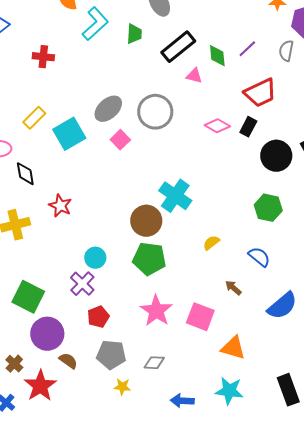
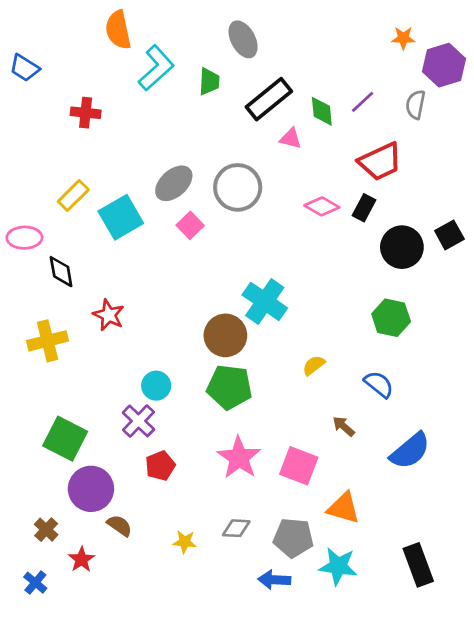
gray pentagon: (111, 355) -> (293, 538), moved
red star: (40, 386) -> (81, 559), size x0.6
yellow star: (122, 387) -> (185, 542), moved

